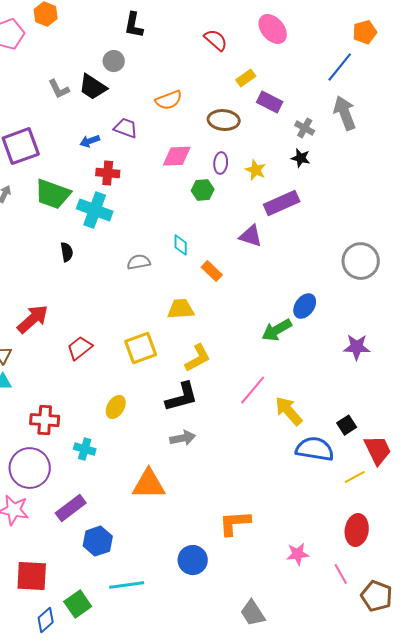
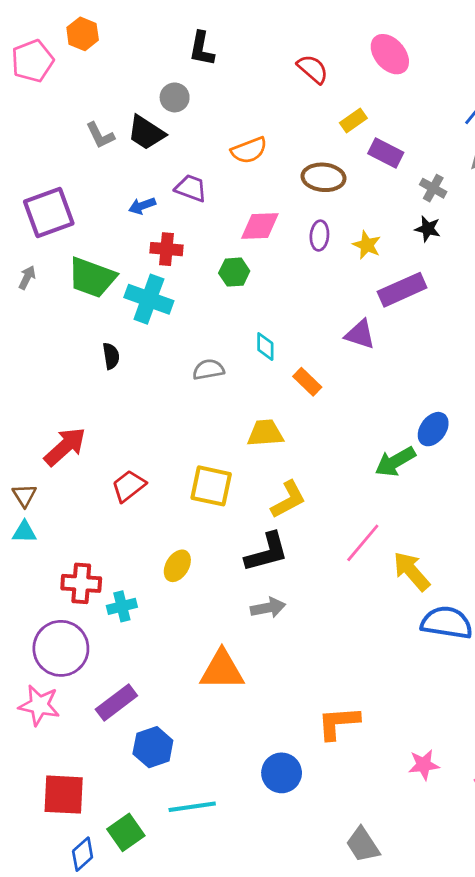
green hexagon: (203, 190) -> (234, 272), moved
yellow square: (141, 348) -> (211, 486), turned 32
cyan cross: (85, 449) -> (122, 606), moved, turned -30

